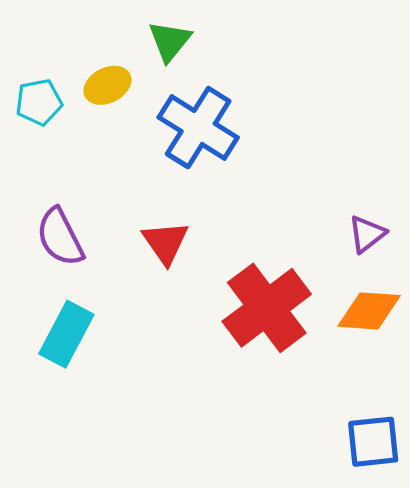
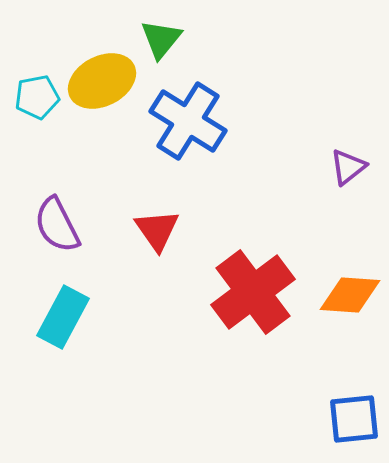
yellow ellipse: (107, 85) -> (102, 81), size x1.5
purple triangle: (367, 234) -> (348, 167), moved

